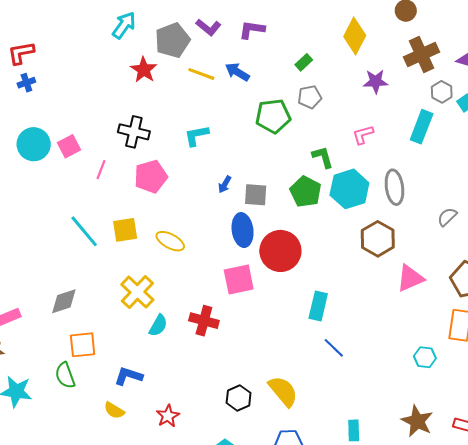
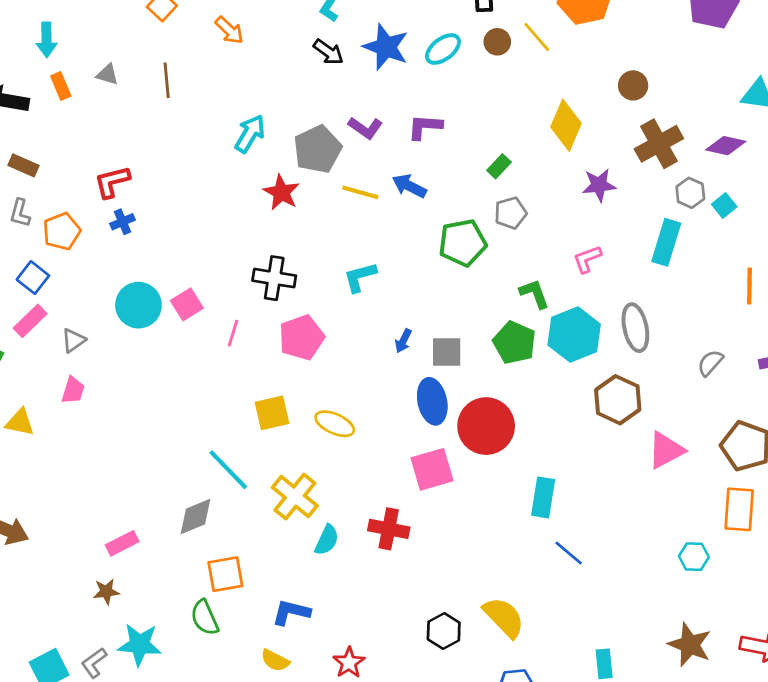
cyan line: (84, 231) -> (228, 470), moved

